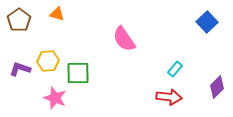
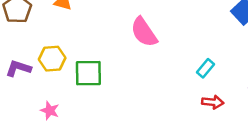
red arrow: (169, 97) -> (213, 102), moved, size x0.7
pink star: (55, 98) -> (50, 111), moved, size x0.7

